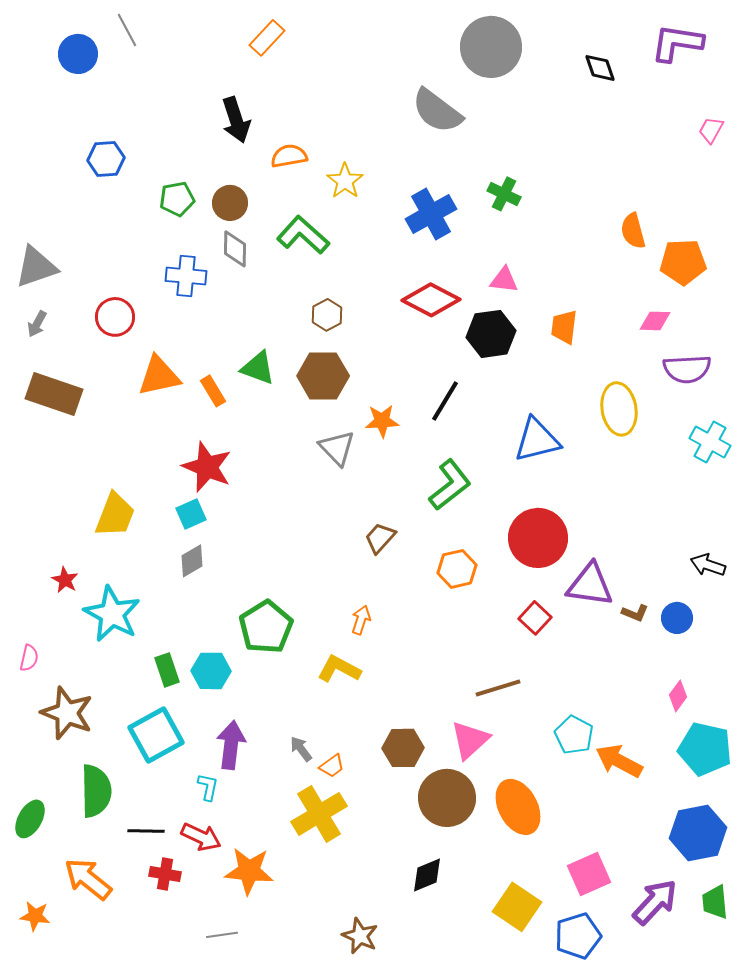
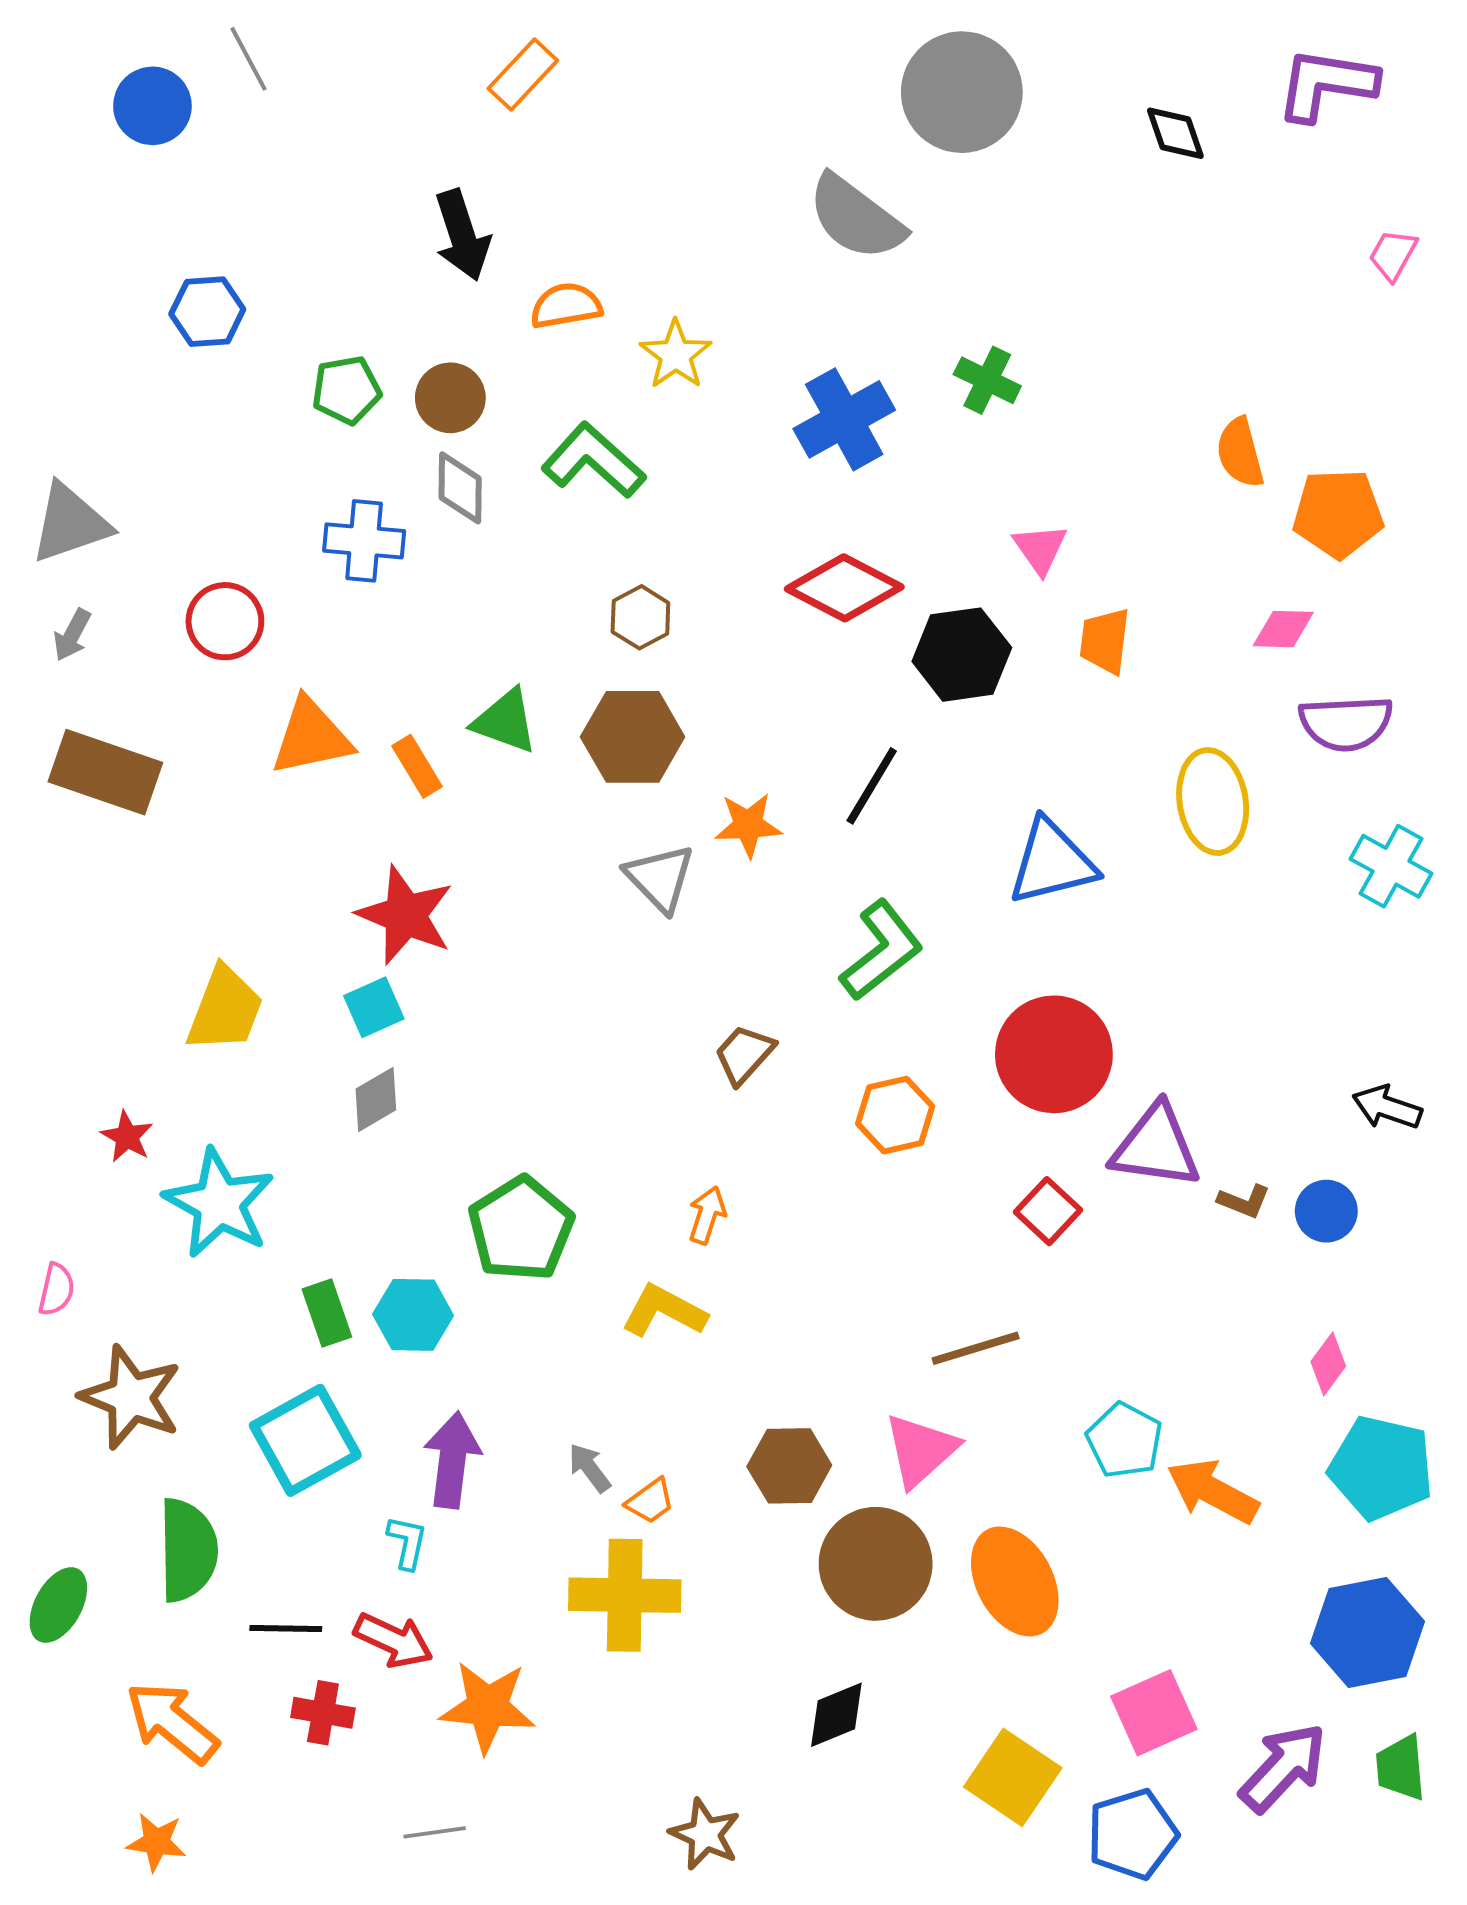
pink triangle: (504, 280) -> (1040, 549), moved, turned 48
yellow cross: (319, 814) -> (625, 1595), turned 32
orange star: (35, 916) -> (156, 1842), moved

